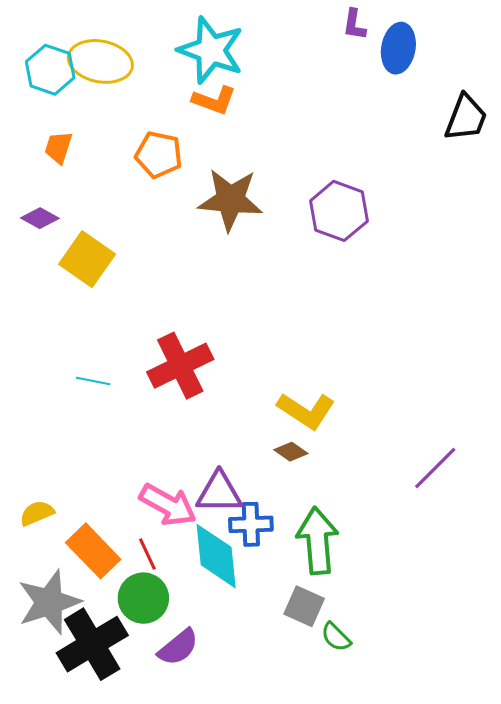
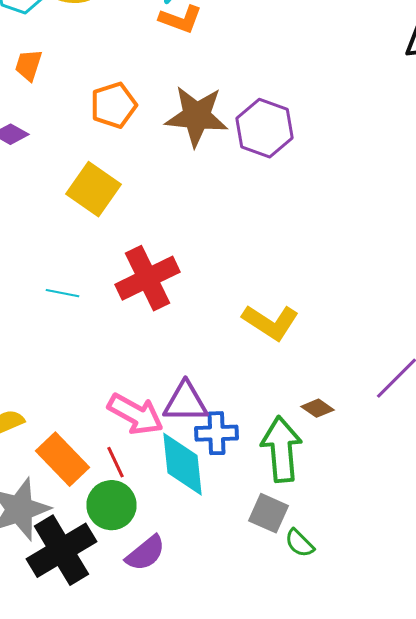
orange pentagon: (159, 155) -> (114, 105), moved, turned -30
purple hexagon: (339, 211) -> (264, 128), moved
yellow square: (87, 259) -> (94, 189), moved
brown diamond: (291, 452) -> (318, 408), moved

